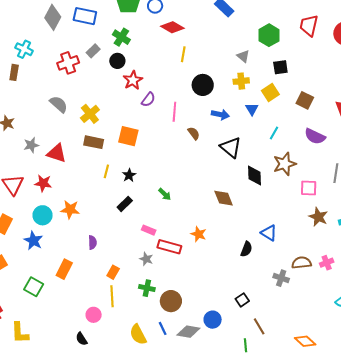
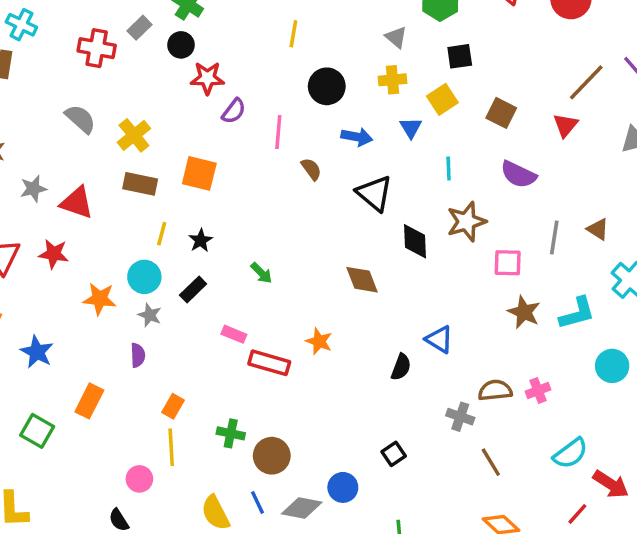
red cross: (68, 63) -> (97, 48), turned 30
red star: (133, 80) -> (207, 78), turned 30
cyan line: (274, 133) -> (449, 169), turned -32
cyan circle: (43, 215) -> (144, 277), moved
gray star: (146, 259) -> (150, 315), moved
brown line: (259, 326) -> (491, 462), moved

